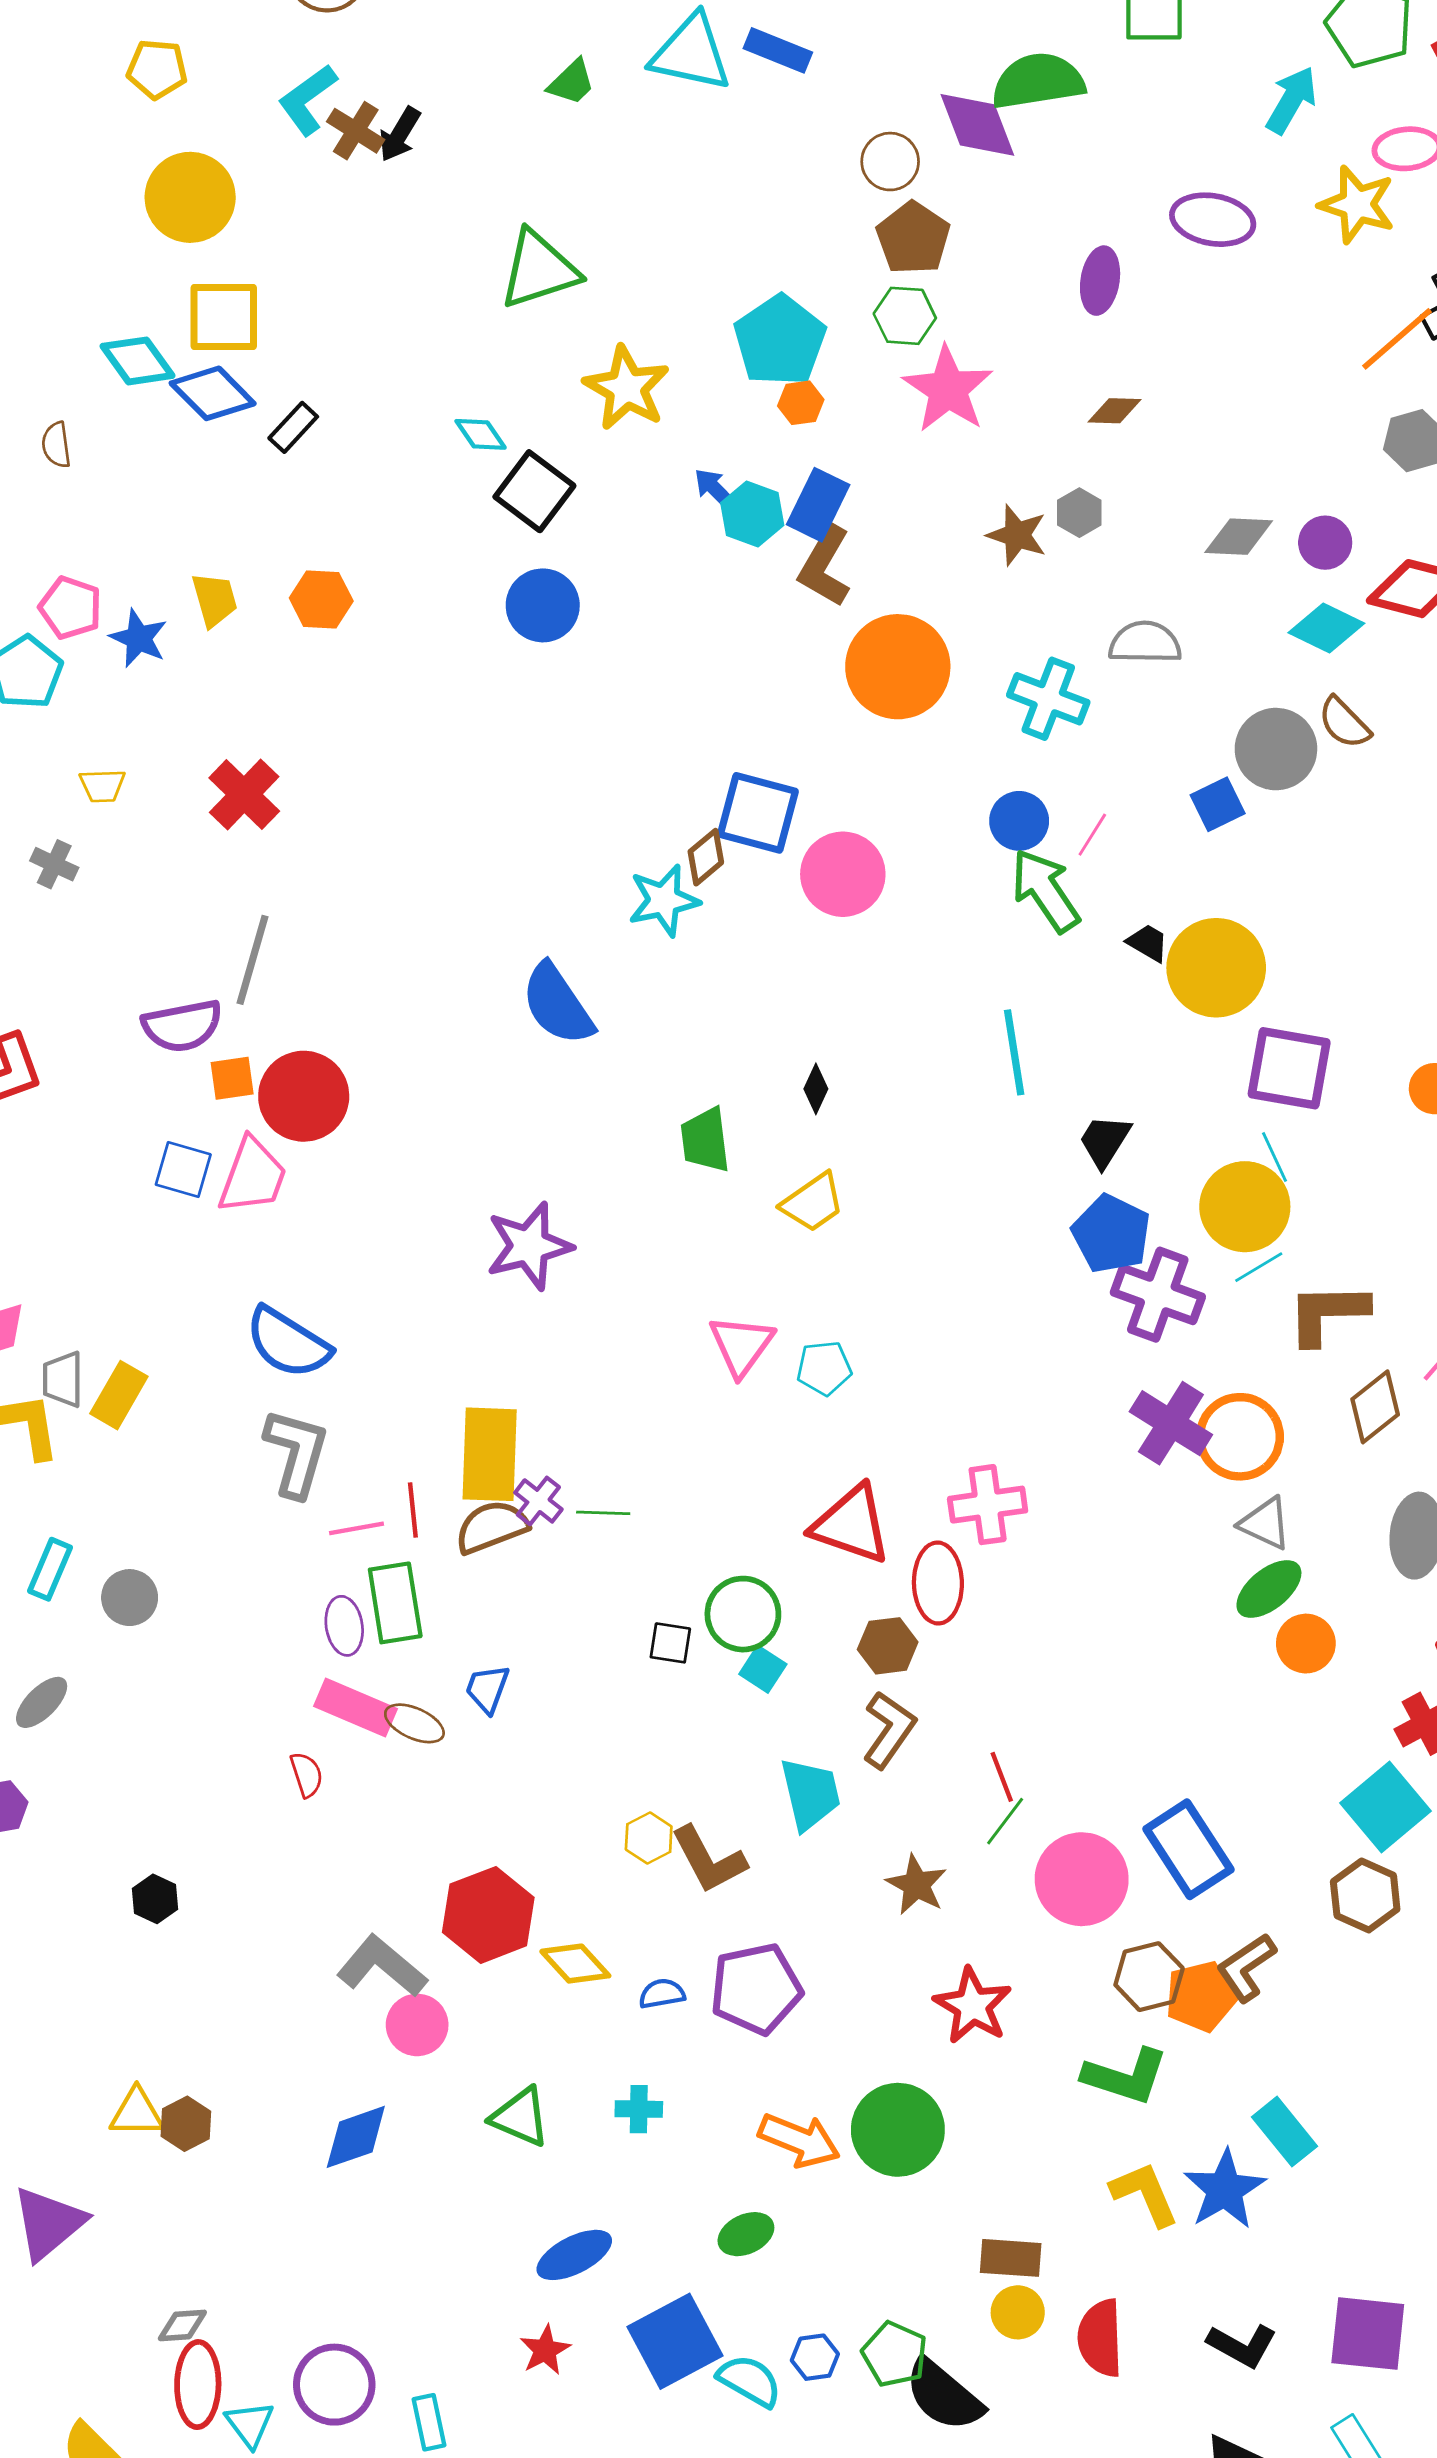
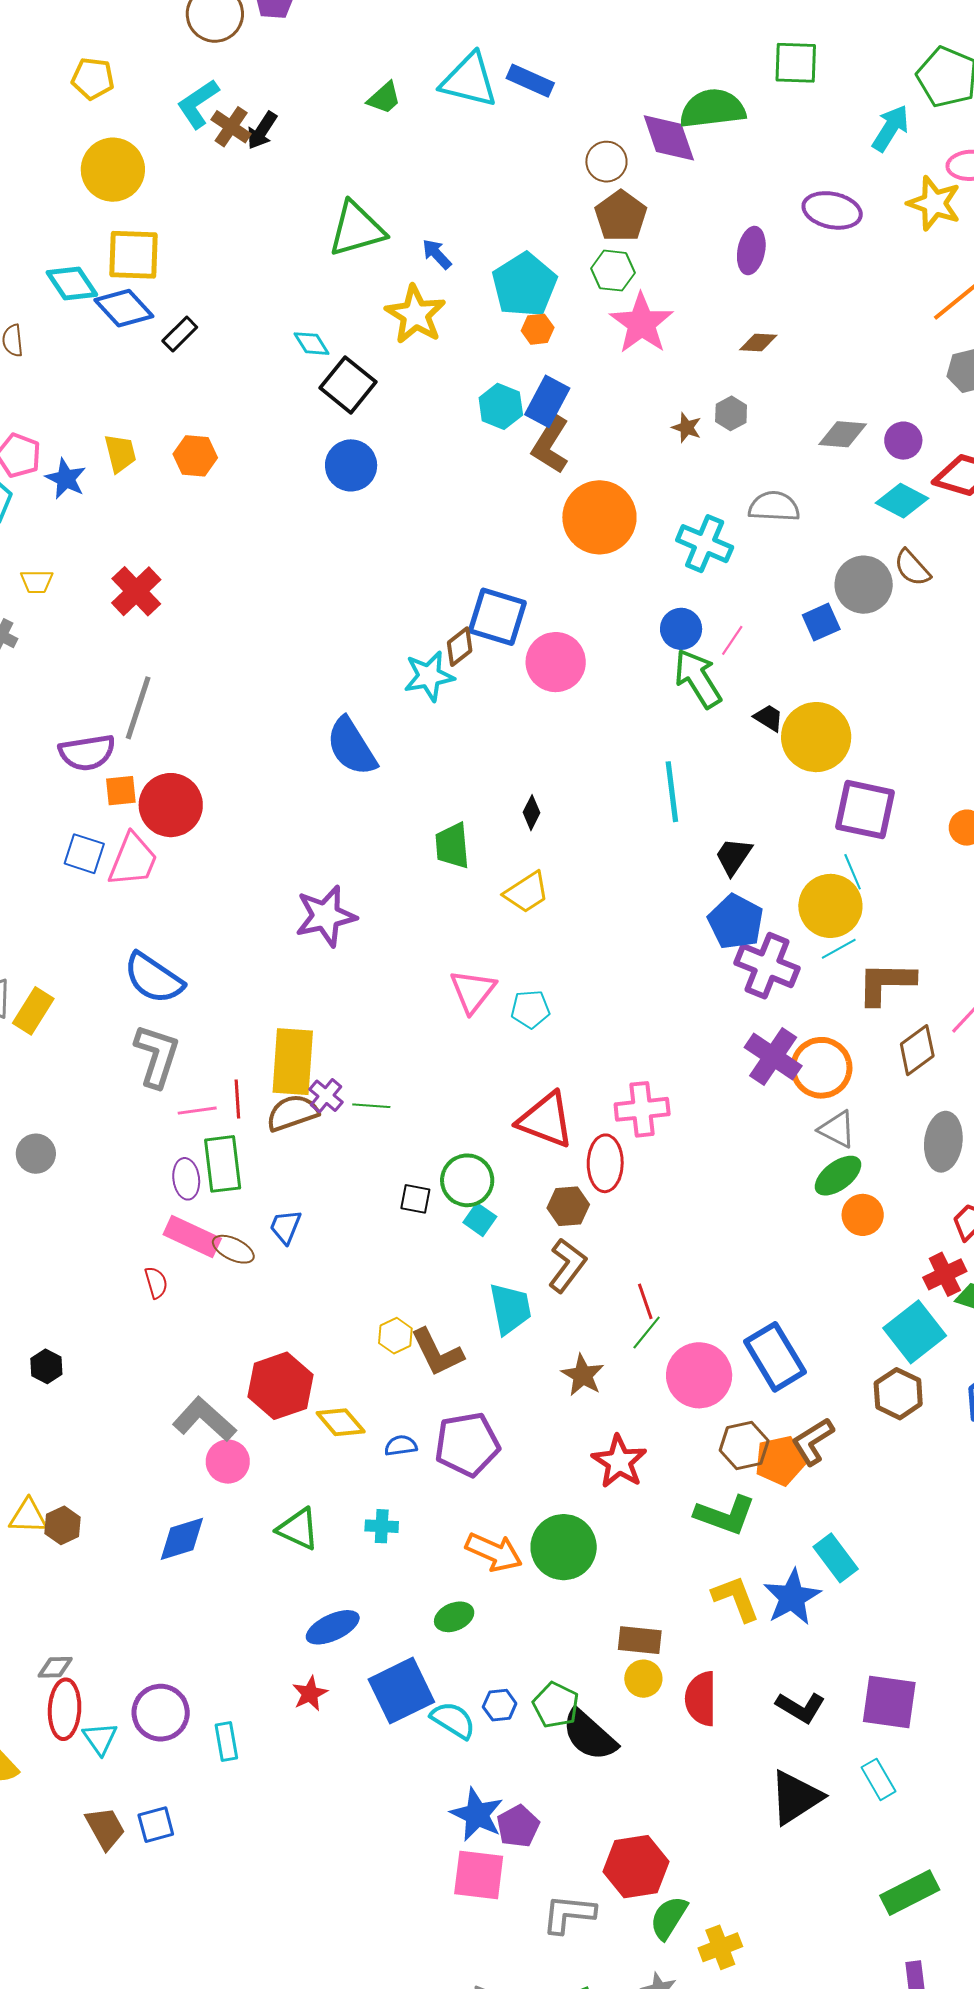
blue arrow: (715, 489) -> (437, 254), moved
brown star: (1017, 535) -> (687, 428), size x0.7

